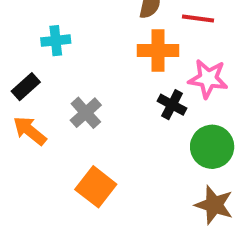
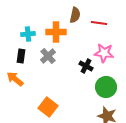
orange cross: (158, 51) -> (56, 32), moved
black rectangle: (26, 87) -> (21, 56), moved, turned -40
gray cross: (86, 113) -> (48, 56), moved

